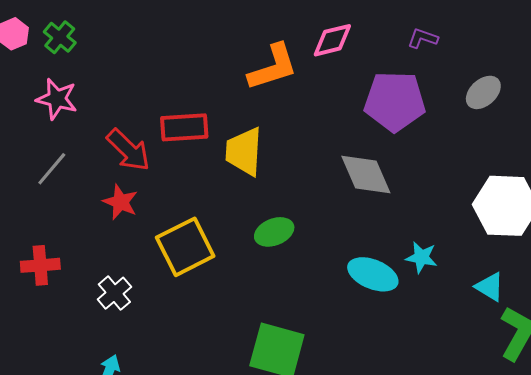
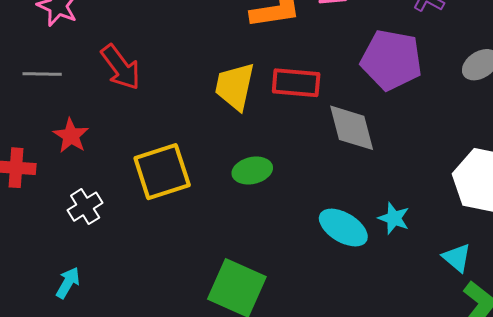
red rectangle: (184, 127) -> (296, 83), moved
gray line: (52, 169) -> (42, 74), turned 42
red star: (120, 202) -> (71, 136), moved

